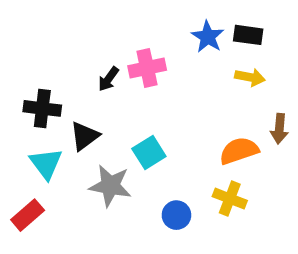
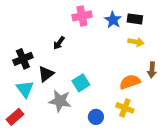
pink cross: (147, 68) -> (82, 16), moved
black cross: (42, 108) -> (23, 59), turned -30

